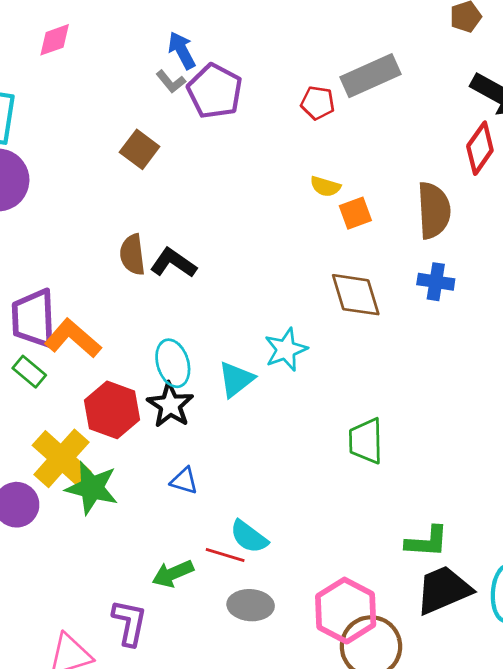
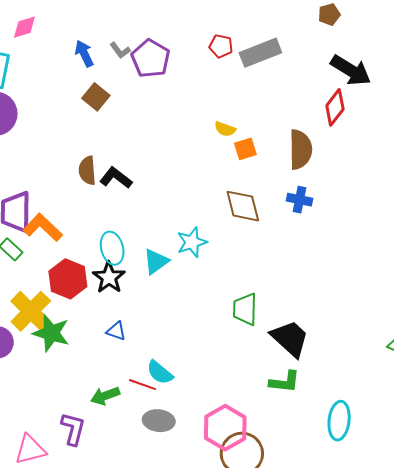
pink diamond: (55, 40) -> (24, 27), moved
blue arrow: (182, 50) -> (84, 54), moved
red pentagon: (318, 103) -> (221, 46), moved
black trapezoid: (444, 590) -> (290, 338), moved, turned 63

